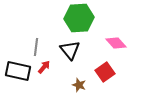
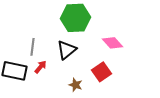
black triangle: (70, 50) -> (67, 50), turned 30

